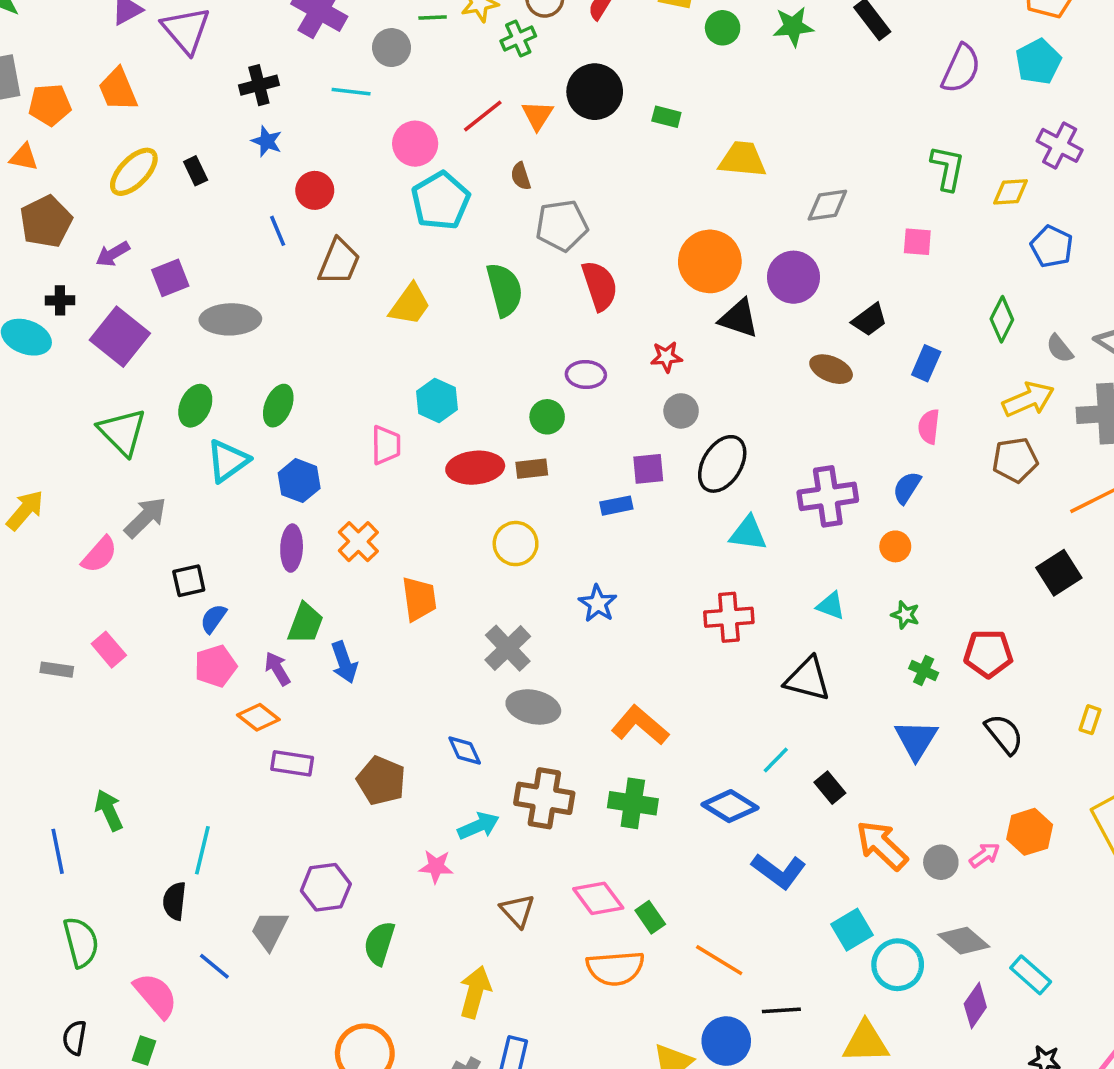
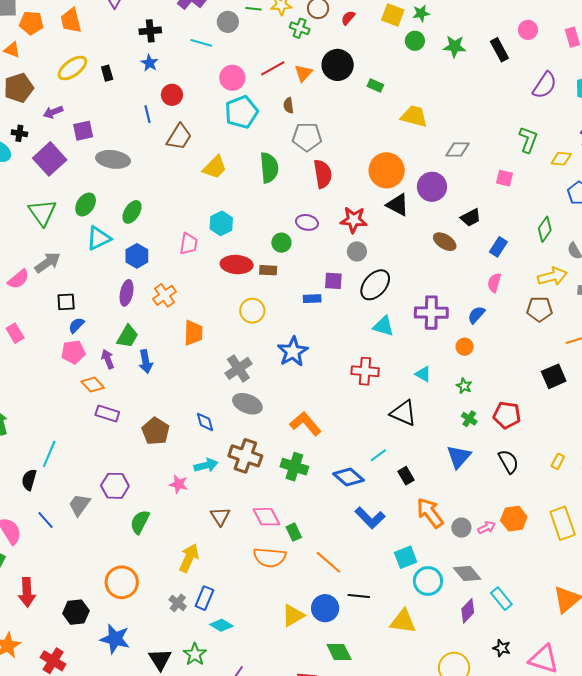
green cross: (518, 38) -> (300, 28), turned 36
red star: (666, 357) -> (354, 220), size x1.5
blue star: (598, 604) -> (293, 352), size x1.4

